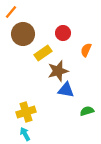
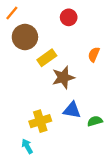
red circle: (63, 33) -> (69, 17), moved
blue triangle: (66, 90) -> (72, 110), moved
yellow cross: (26, 112) -> (40, 121), moved

